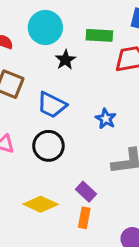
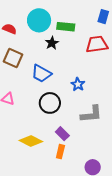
green rectangle: (99, 35) -> (66, 27), moved
black circle: (48, 146) -> (50, 103), moved

